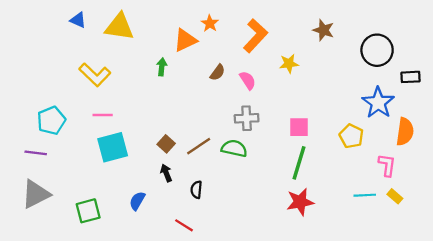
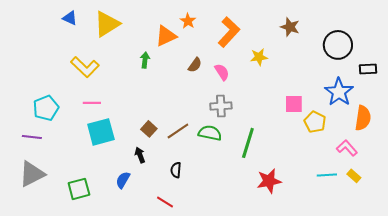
yellow triangle: (119, 27) -> (107, 24), turned -40
pink square: (299, 127) -> (294, 104), moved
green line: (299, 163) -> (248, 143), moved
pink L-shape: (387, 165) -> (347, 148), turned -50
black arrow: (166, 173) -> (140, 155), moved

